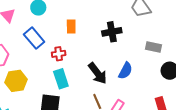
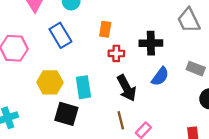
red cross: (59, 54) -> (116, 53), moved
blue semicircle: (125, 71) -> (160, 76), moved
yellow hexagon: (16, 81) -> (50, 82), moved

